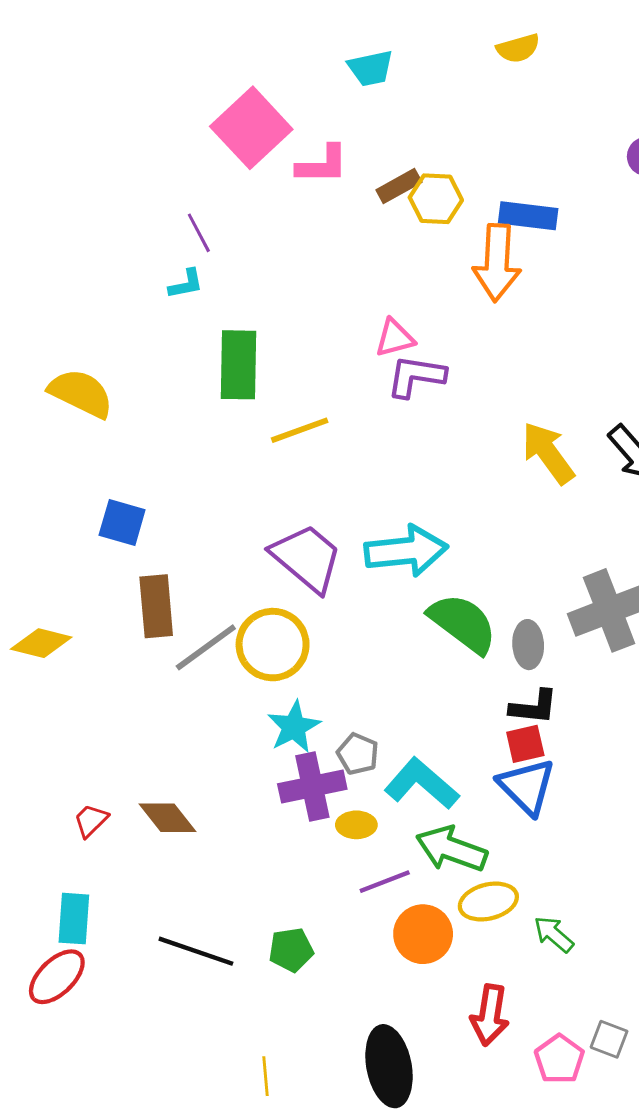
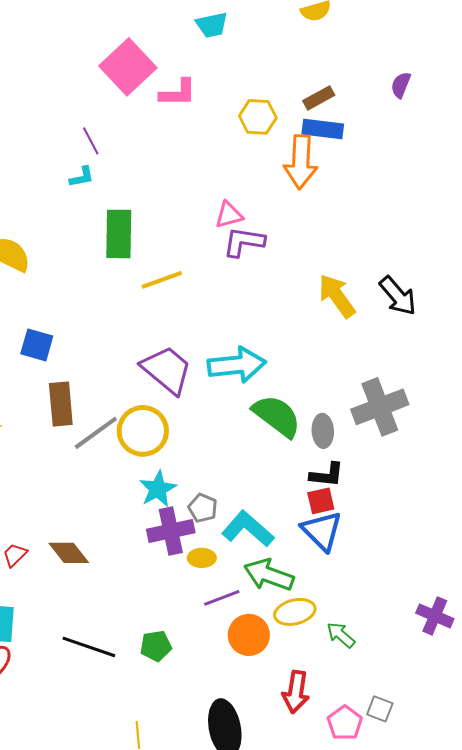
brown rectangle: (399, 186) -> (319, 98), moved

